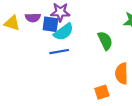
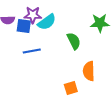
cyan semicircle: (64, 32) -> (47, 22), moved

